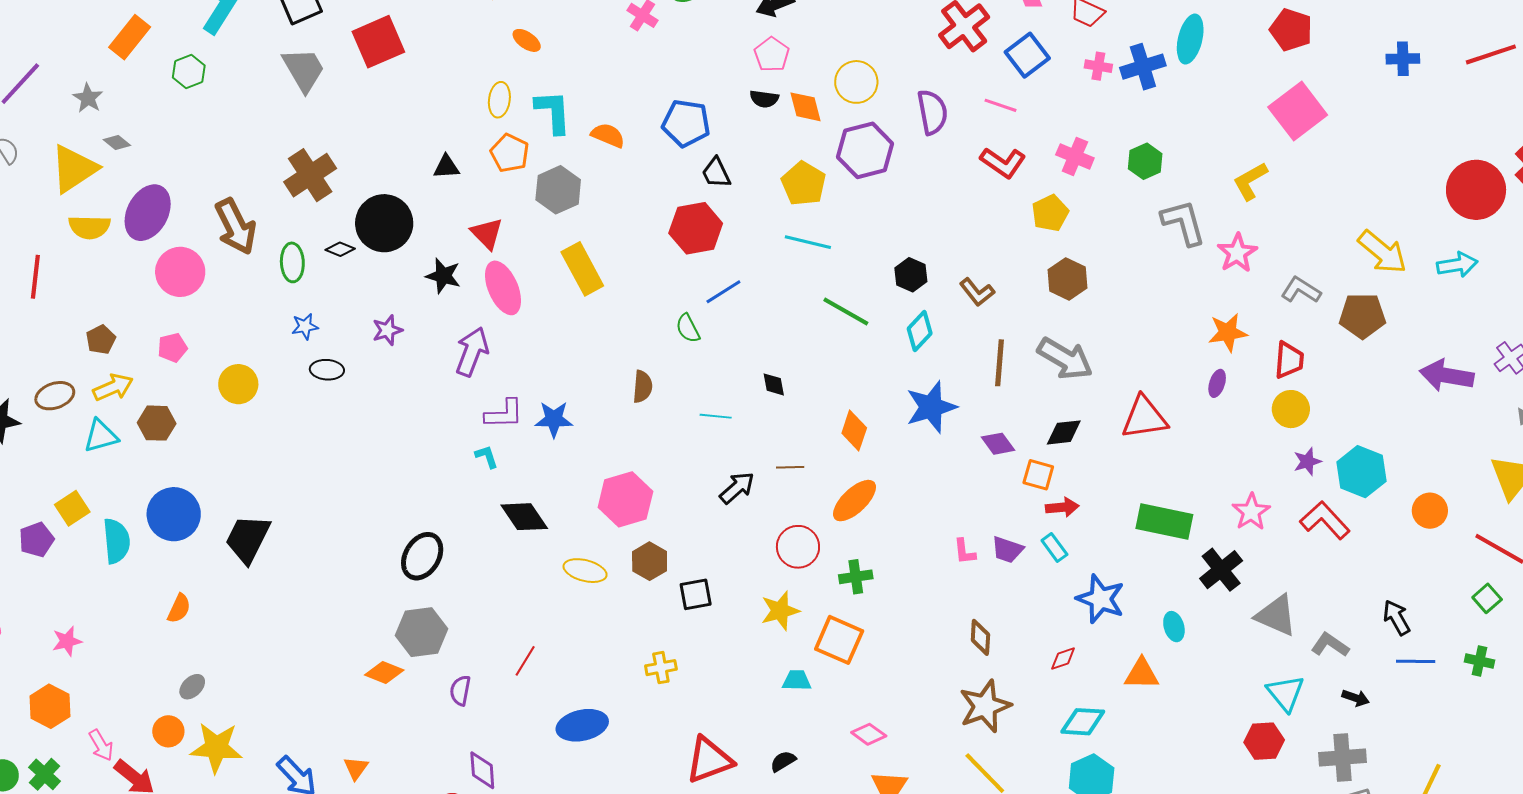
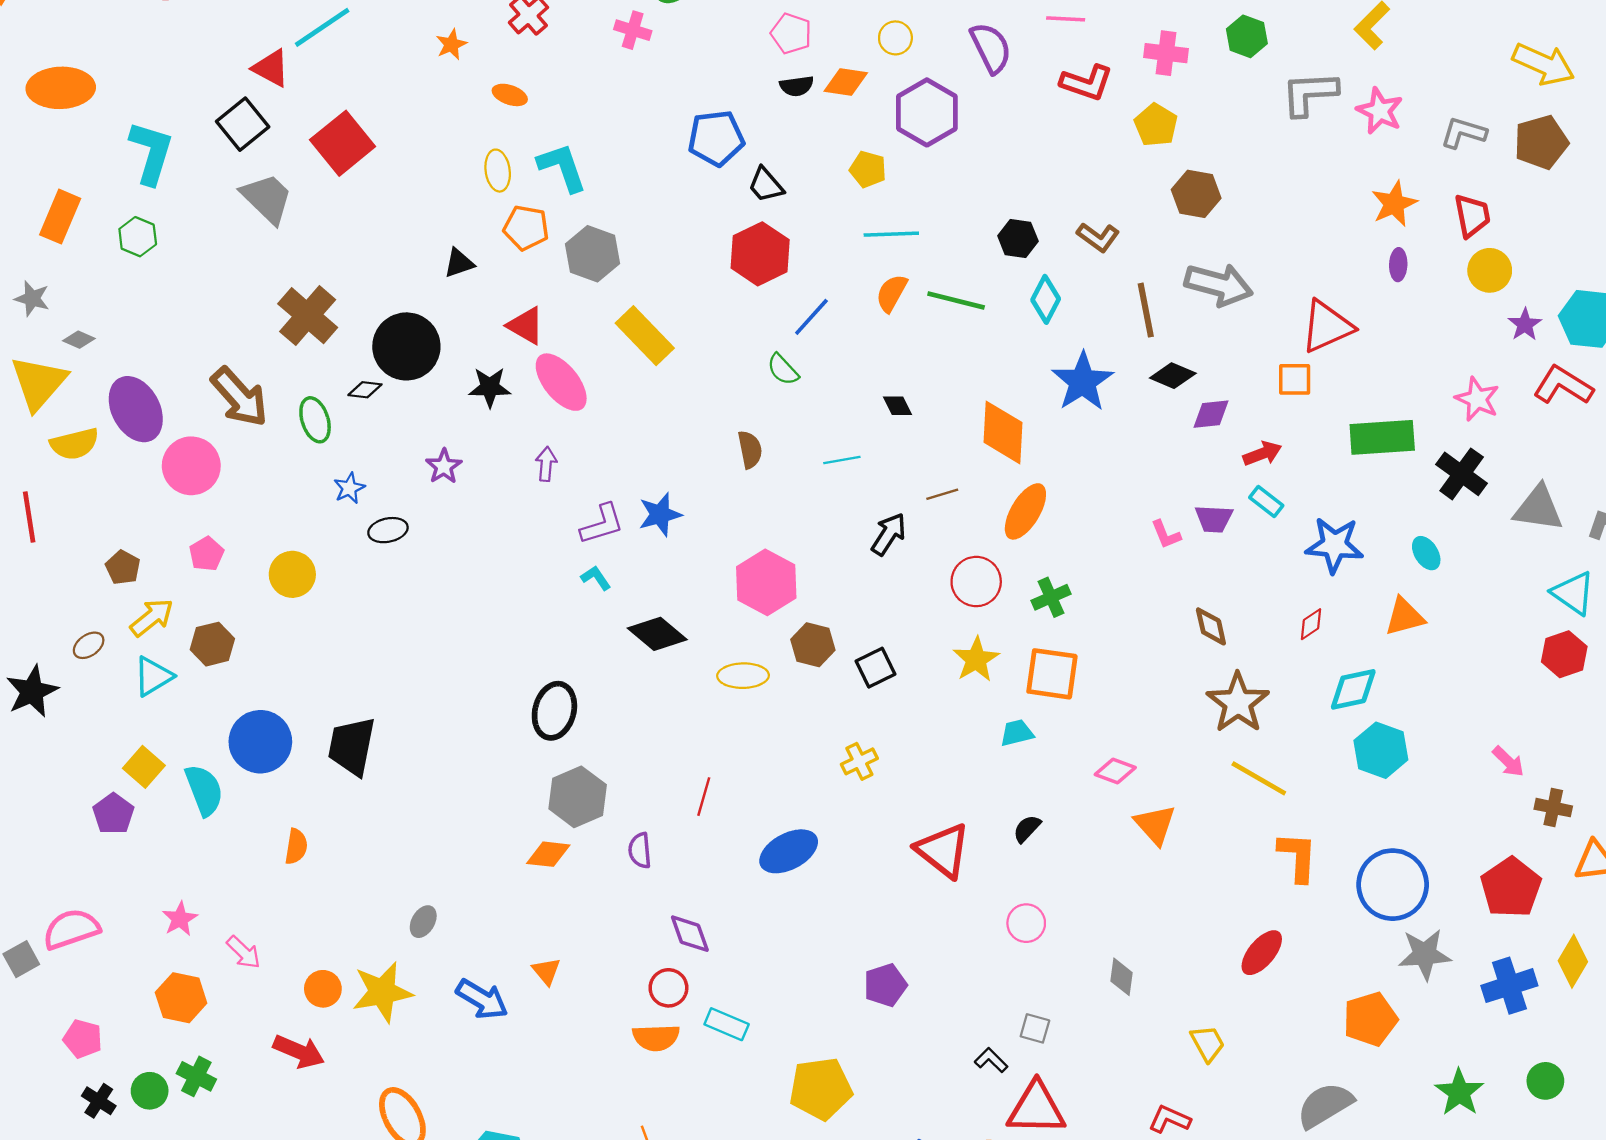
yellow circle: (856, 82) -> (895, 38), size x0.7
orange diamond: (805, 107) -> (846, 82), turned -51
orange semicircle: (608, 135) -> (892, 293), moved, turned -68
yellow pentagon: (804, 184) -> (868, 169), size x0.7
purple ellipse: (148, 213) -> (136, 409), turned -40
gray L-shape: (1183, 222) -> (1309, 93), turned -62
purple arrow: (472, 352) -> (546, 464), size x0.6
brown ellipse: (55, 396) -> (89, 645), size x0.7
orange diamond: (854, 430) -> (1003, 432), size x1.4
black diamond: (1064, 432) -> (1173, 376), moved, turned 45
purple diamond: (998, 444) -> (1211, 414), moved, turned -44
orange square: (1038, 475) -> (1295, 379), moved
gray ellipse: (192, 687) -> (423, 922), moved
pink arrow: (101, 745) -> (244, 952), moved
red triangle: (709, 760) -> (943, 850), turned -46

